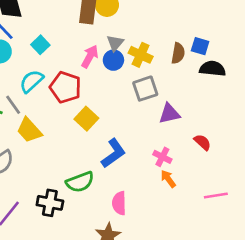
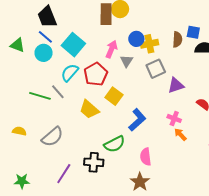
gray triangle: (115, 43) -> (127, 61), moved
cyan square: (40, 45) -> (73, 45), size x1.6
yellow cross: (141, 55) -> (149, 44), turned -30
blue circle: (113, 60) -> (136, 39), moved
red pentagon: (65, 87) -> (96, 74), turned 30
yellow trapezoid: (29, 130) -> (89, 109), moved

